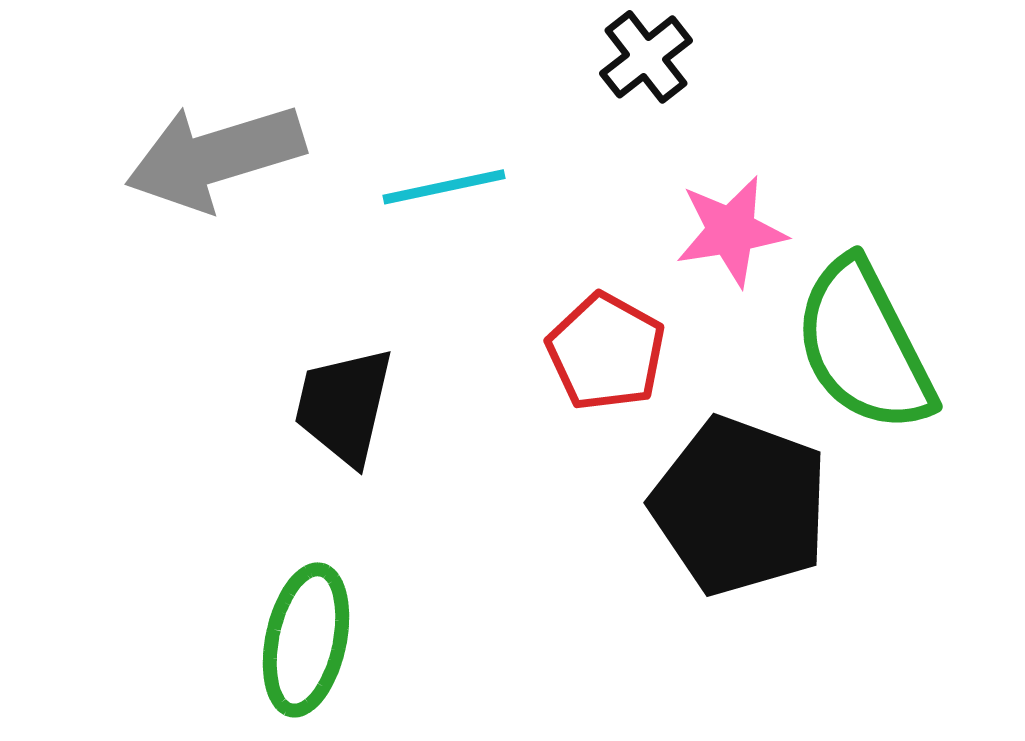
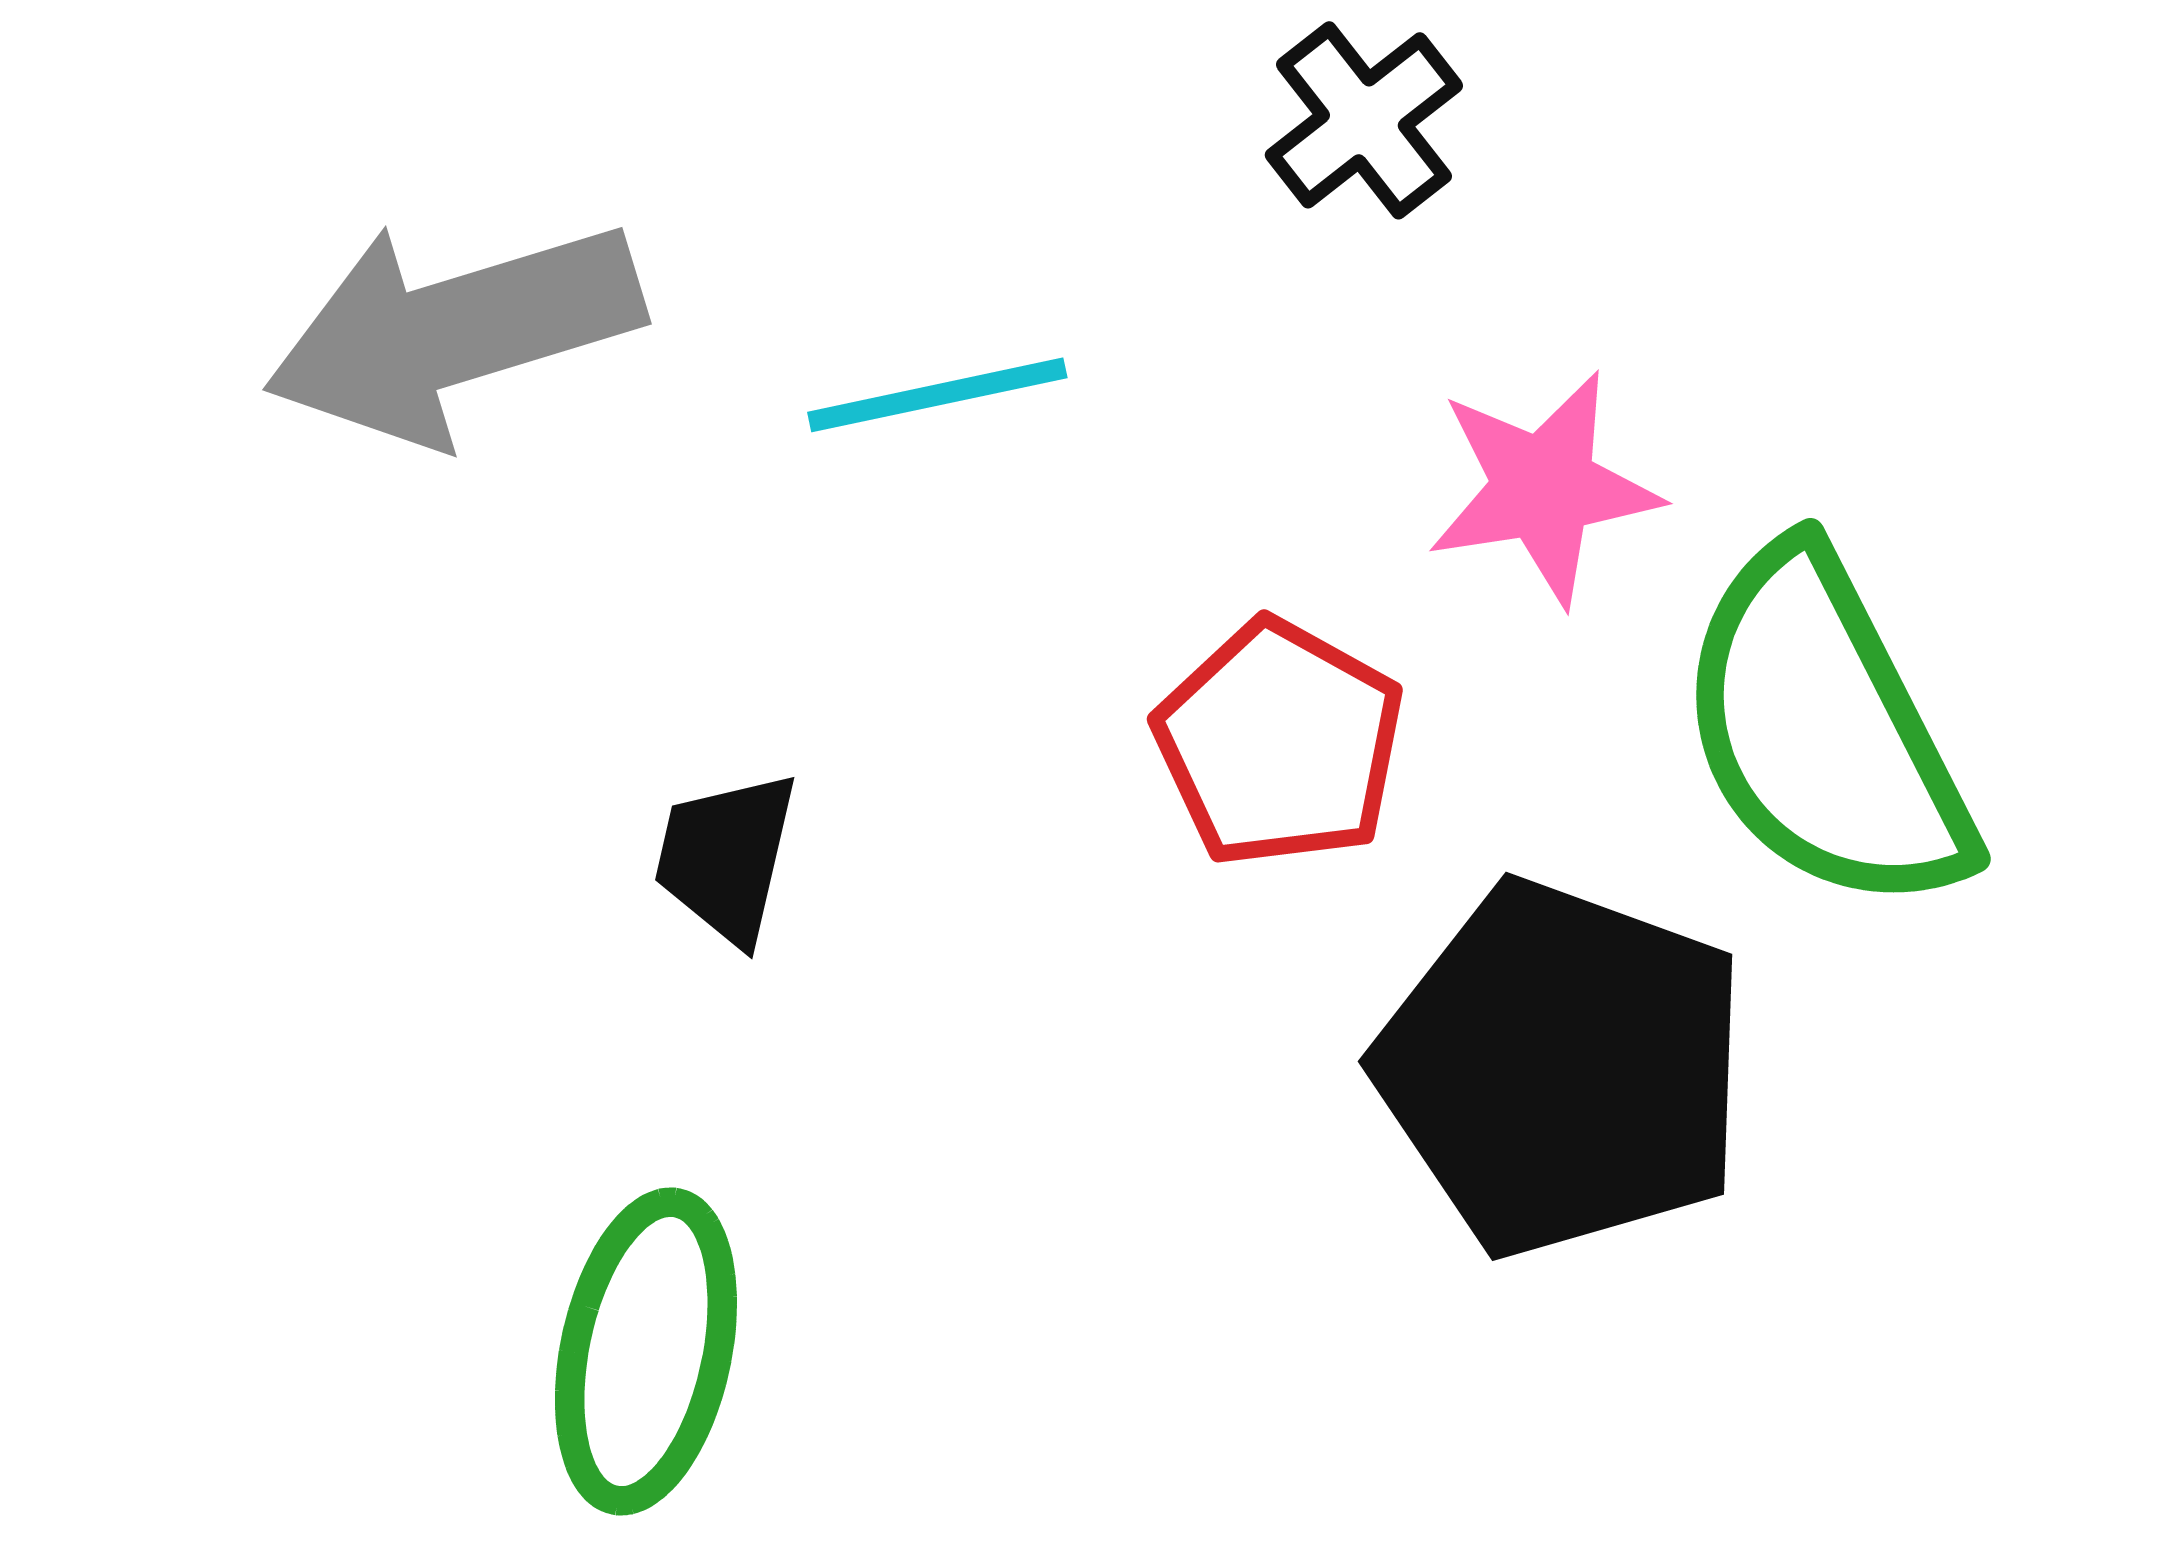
black trapezoid: (344, 406) -> (726, 857), size x0.7

